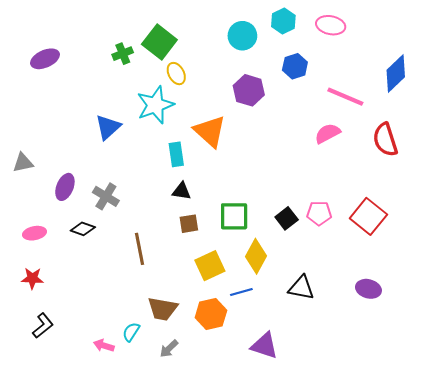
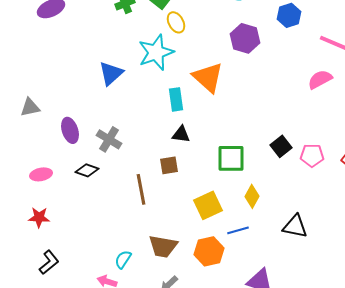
purple ellipse: (65, 187) -> (70, 130), turned -40
black square: (287, 218) -> (281, 146), moved
brown square: (189, 224) -> (169, 165), moved
yellow diamond: (256, 256) -> (252, 196), size x0.7
cyan semicircle: (131, 332) -> (123, 259), moved

